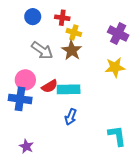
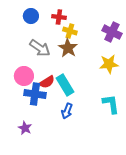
cyan rectangle: (69, 89) -> (65, 85), turned 60
blue cross: (20, 99) -> (35, 94), moved
cyan L-shape: (117, 136) -> (111, 104), moved
purple star: (26, 146) -> (25, 128), moved

